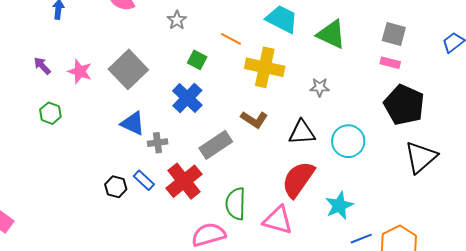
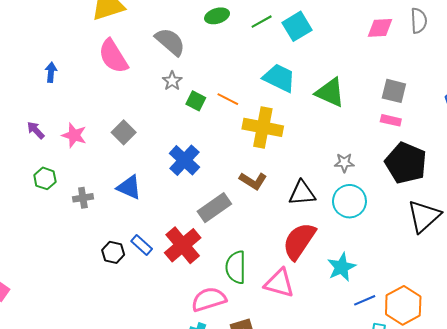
green square: (197, 60) -> (196, 101), moved
gray square: (128, 69) -> (124, 132), size x0.6
gray star: (320, 87) -> (344, 163), moved
gray cross: (158, 143) -> (83, 198), moved

